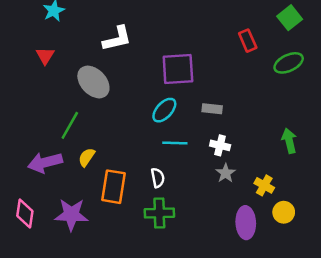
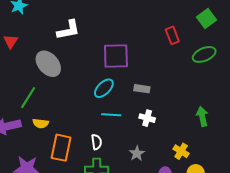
yellow semicircle: (87, 157) -> (41, 123), turned -119
gray star: (226, 173) -> (137, 153), moved

